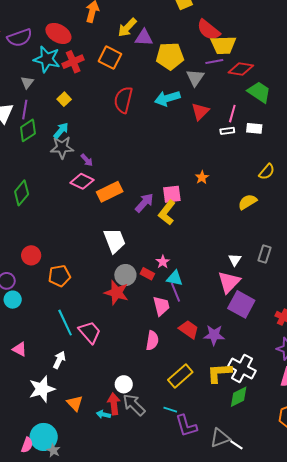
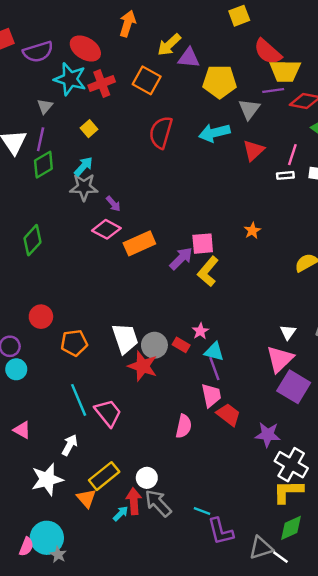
pink square: (172, 194) -> (203, 244), moved
white trapezoid: (114, 241) -> (125, 338), moved
pink trapezoid: (161, 306) -> (211, 395), moved
purple star: (214, 335) -> (268, 435), moved
yellow L-shape: (219, 373) -> (288, 491), moved
yellow rectangle: (180, 376) -> (104, 476), moved
green diamond: (239, 397) -> (291, 528), moved
cyan arrow: (103, 415) -> (121, 514), turned 120

